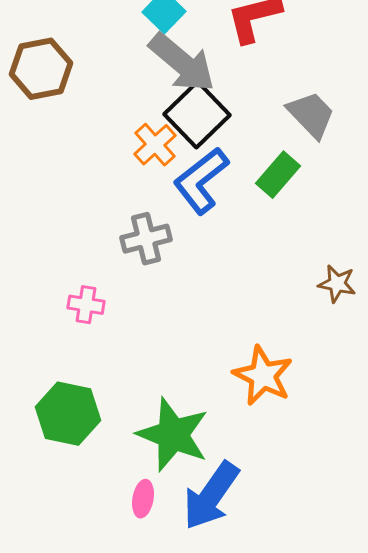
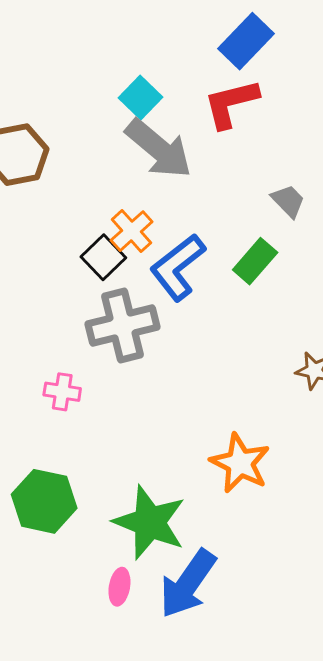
black square: (197, 115) -> (103, 257), moved, size x0.7
gray trapezoid: (311, 115) -> (288, 201), size x0.7
gray cross: (146, 239) -> (122, 325), size x1.4

